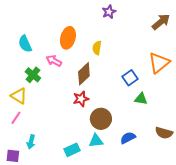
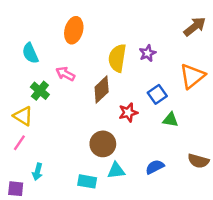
purple star: (109, 12) -> (148, 53), moved
orange ellipse: (68, 38) -> (74, 30), moved
yellow semicircle: (97, 48) -> (117, 58), size x1.6
red star: (81, 99) -> (128, 112), moved
brown circle: (101, 119) -> (103, 144), moved
cyan rectangle: (72, 150) -> (87, 181), turned 35

